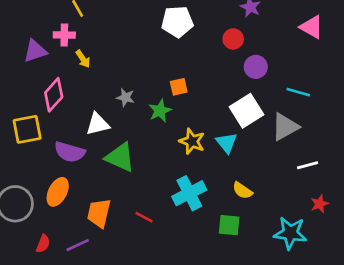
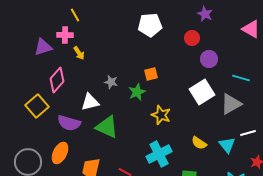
yellow square: (27, 129) -> (37, 106), turned -30
cyan triangle: (227, 143) -> (227, 145), moved
yellow semicircle: (242, 191) -> (199, 143), moved

